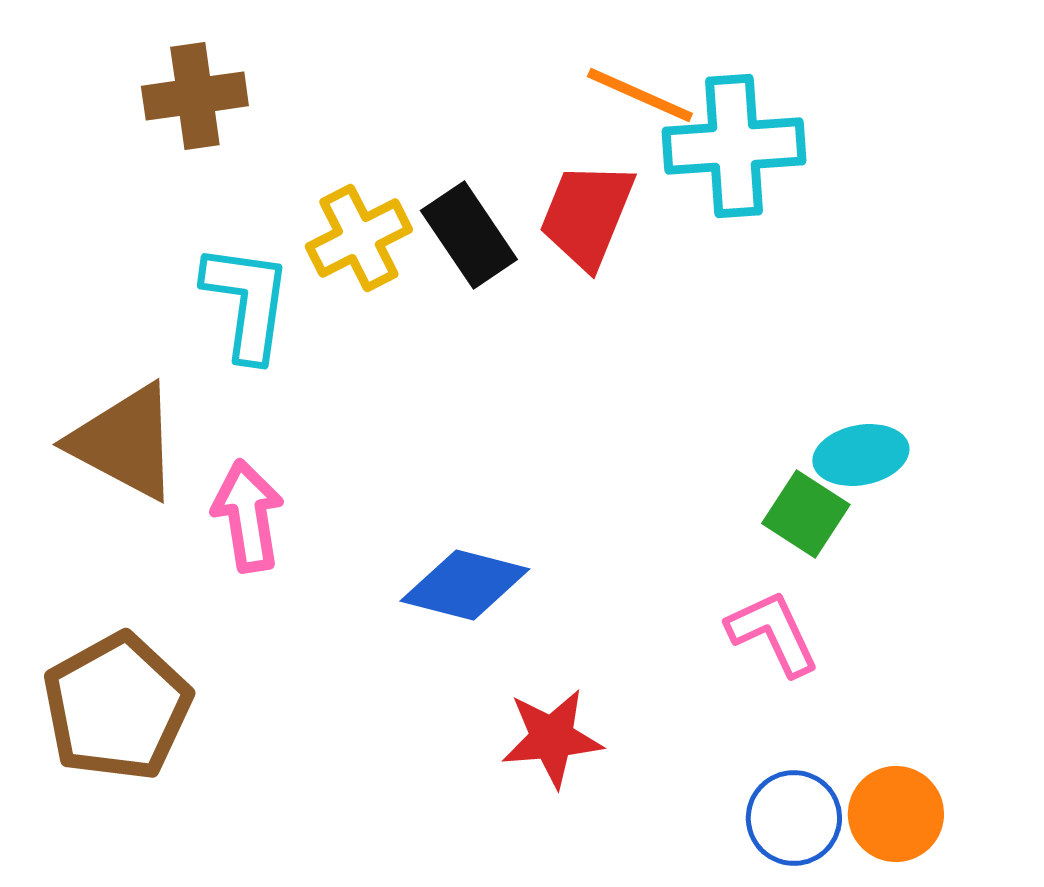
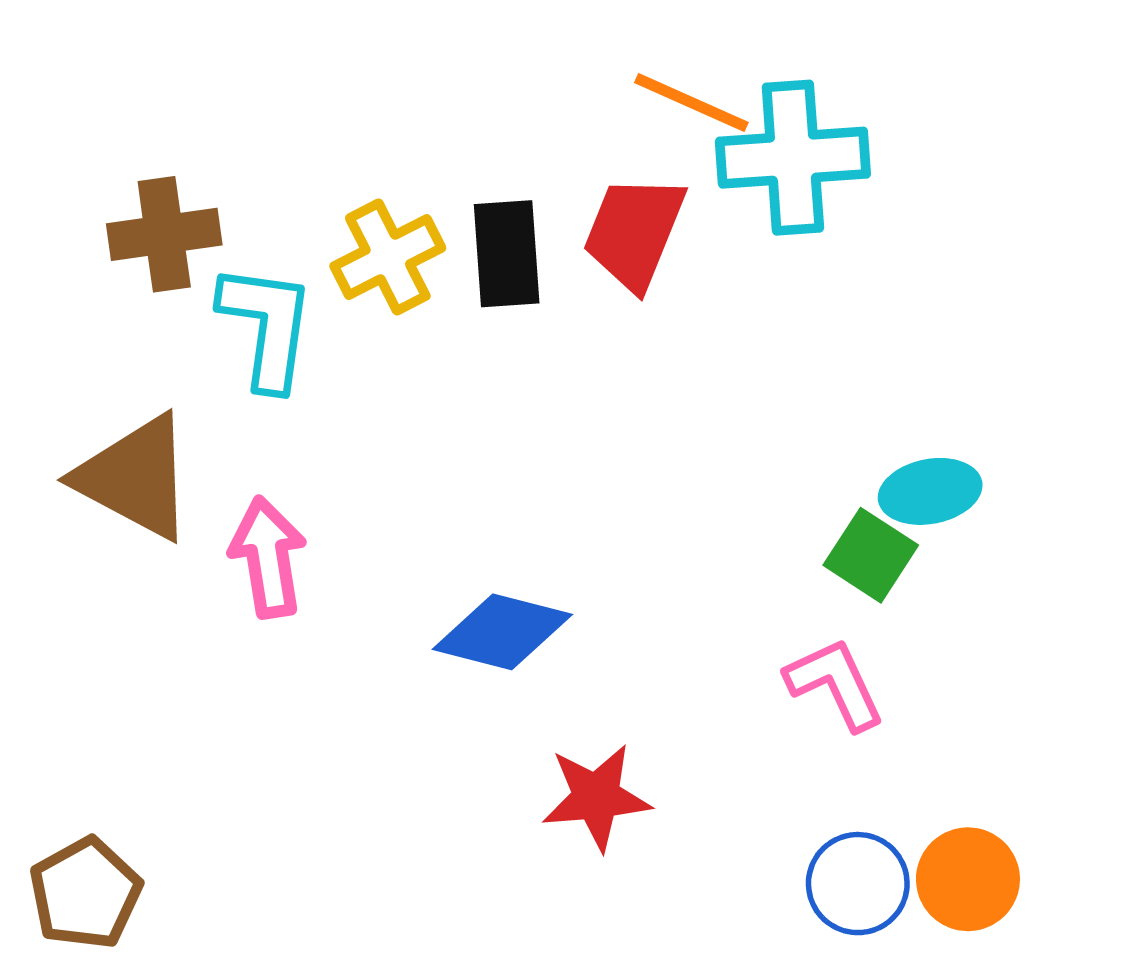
brown cross: (195, 96) -> (164, 234), moved
black rectangle: (469, 235) -> (507, 254), turned 30
brown pentagon: (117, 707) -> (85, 893), moved, size x0.7

